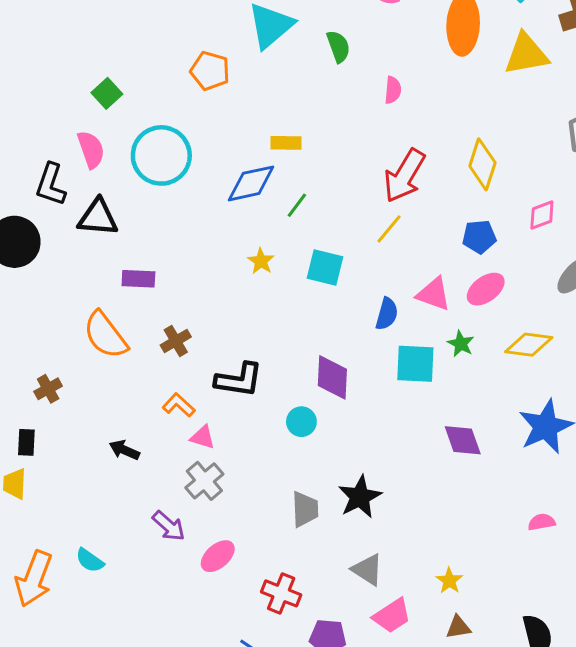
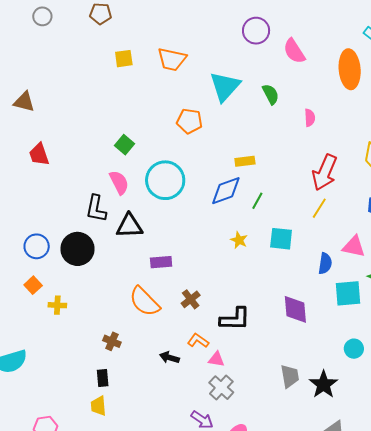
brown cross: (48, 389) -> (112, 341), turned -30
cyan circle: (301, 422) -> (354, 349), moved
black arrow: (124, 450) -> (169, 358), moved
gray trapezoid: (305, 509) -> (290, 376), moved

